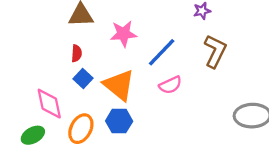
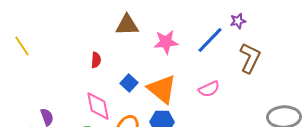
blue line: (162, 52) -> (210, 40), moved
red semicircle: (77, 53) -> (96, 60), moved

